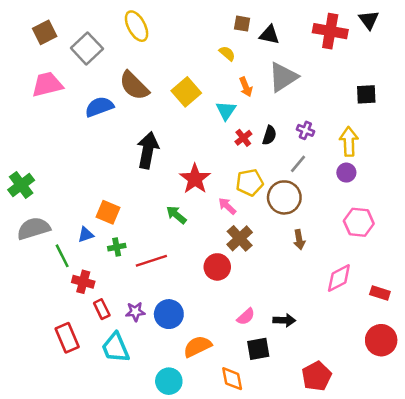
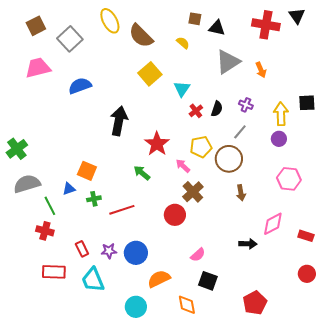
brown semicircle: (134, 86) -> (141, 36), moved
orange arrow: (246, 87) -> (261, 70), moved
black square: (366, 94) -> (307, 103), moved
red cross: (83, 282) -> (45, 231), moved
black arrow: (284, 320) -> (248, 244), moved
red rectangle: (67, 338) -> (54, 272), turned -65
red circle: (381, 340) -> (307, 274), size x0.7
black square: (258, 349) -> (208, 281), turned 30

